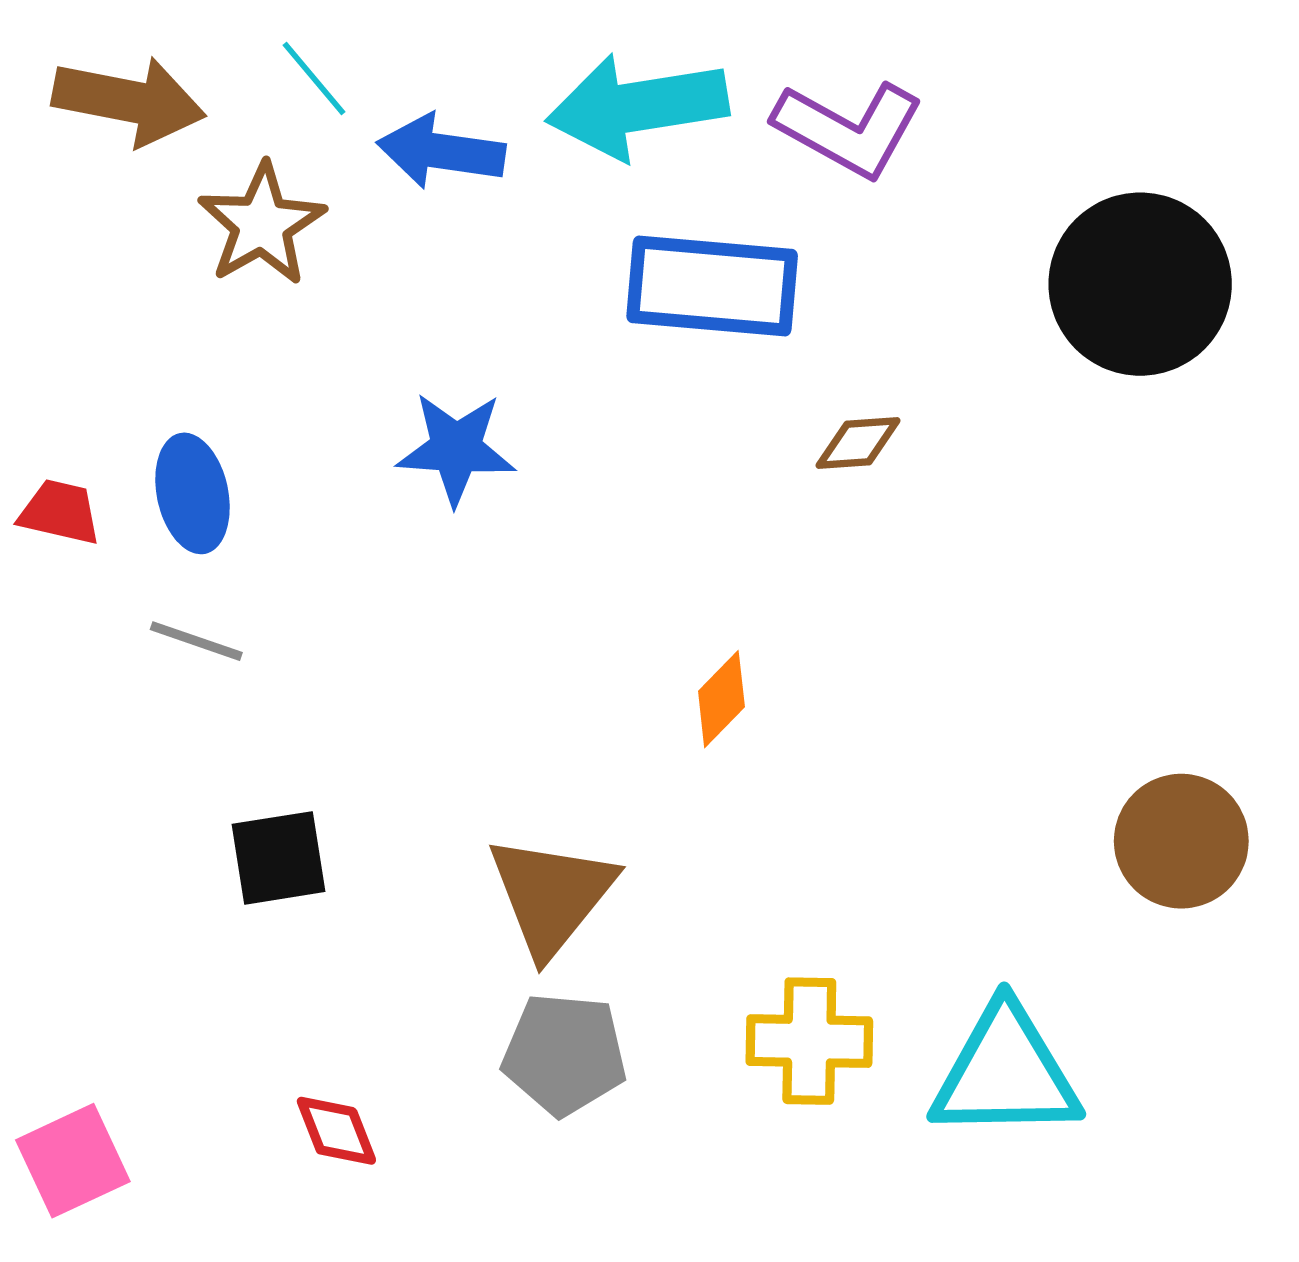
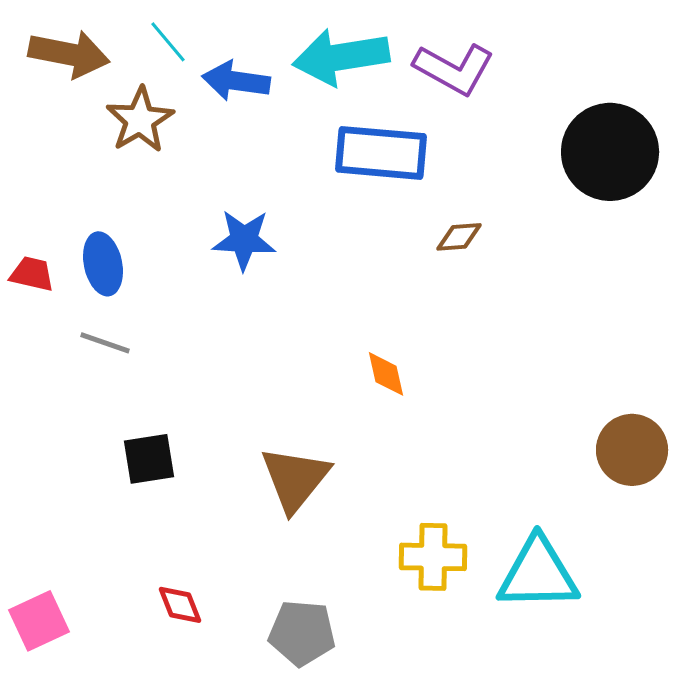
orange diamond: (721, 699) -> (386, 374), turned -57
gray pentagon: (564, 1054) -> (302, 633), moved

